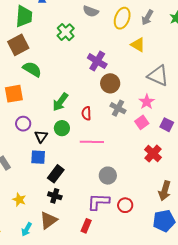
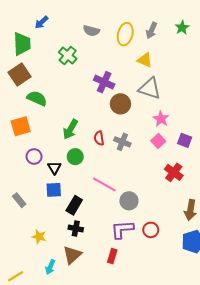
gray triangle: (158, 76) -> (150, 88), moved
gray cross: (118, 108) -> (122, 142), moved
pink line: (92, 142) -> (104, 184), moved, turned 35

